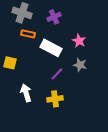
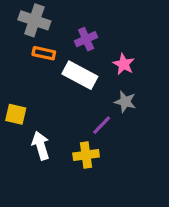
purple cross: (54, 17) -> (86, 39), moved
yellow square: (10, 63) -> (16, 114), moved
purple line: (57, 74) -> (102, 125), moved

